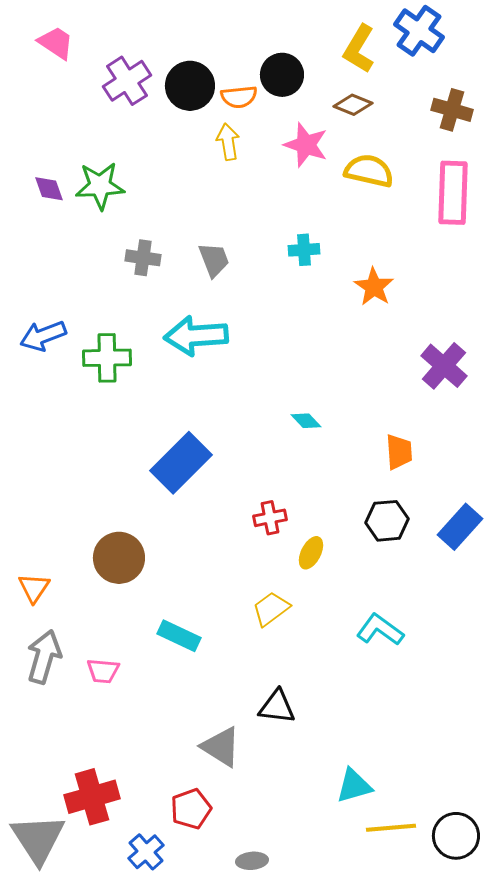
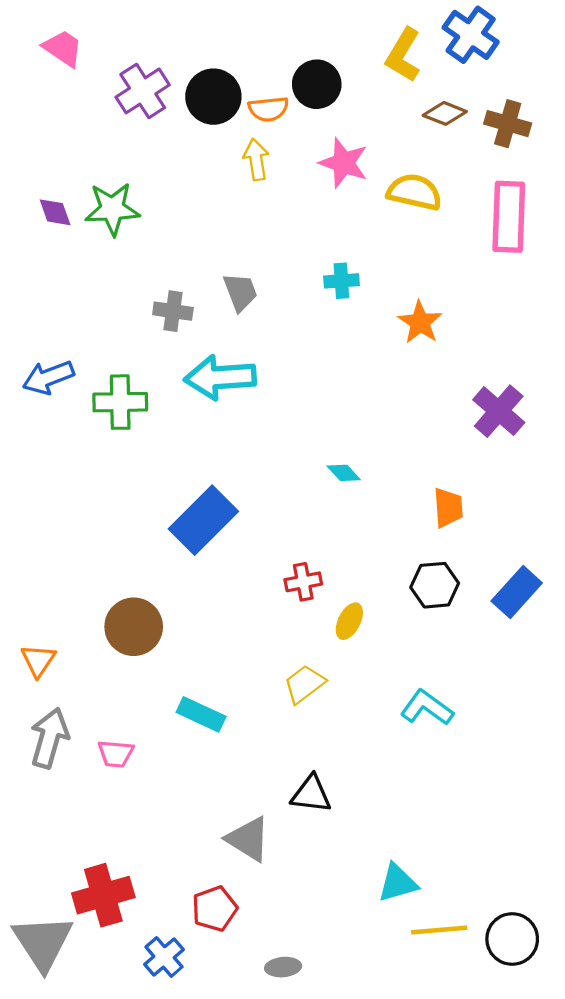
brown diamond: (353, 105) -> (445, 113), moved
gray cross: (143, 258) -> (173, 311), moved

